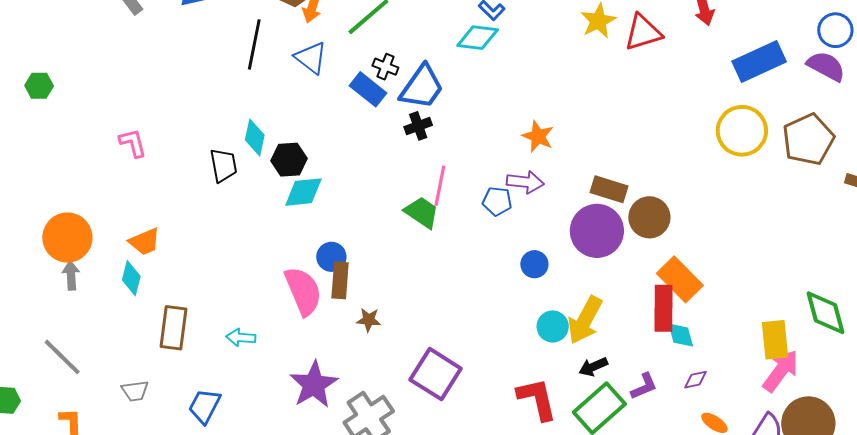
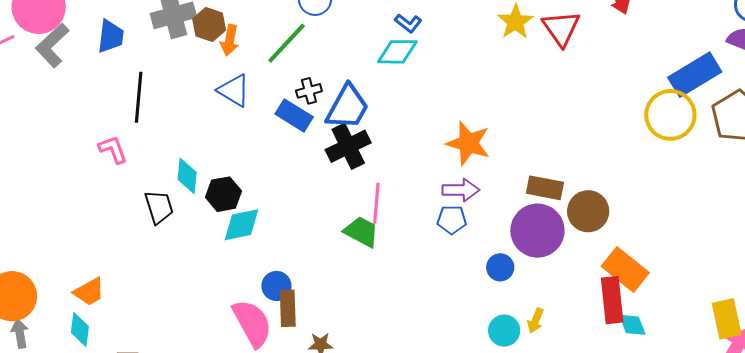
red triangle: (643, 32) -> (561, 28), turned -42
black line: (254, 44) -> (139, 97), moved
blue rectangle: (759, 62) -> (695, 75), moved
black cross: (385, 67) -> (309, 91), turned -30
black cross: (418, 126) -> (348, 146), size x1.6
orange star: (538, 136) -> (468, 143), size x1.4
pink L-shape: (133, 143) -> (113, 149), moved
blue pentagon: (497, 201) -> (452, 220), moved
blue circle: (534, 264) -> (500, 267), moved
yellow arrow: (585, 320) -> (535, 321), size x0.5

